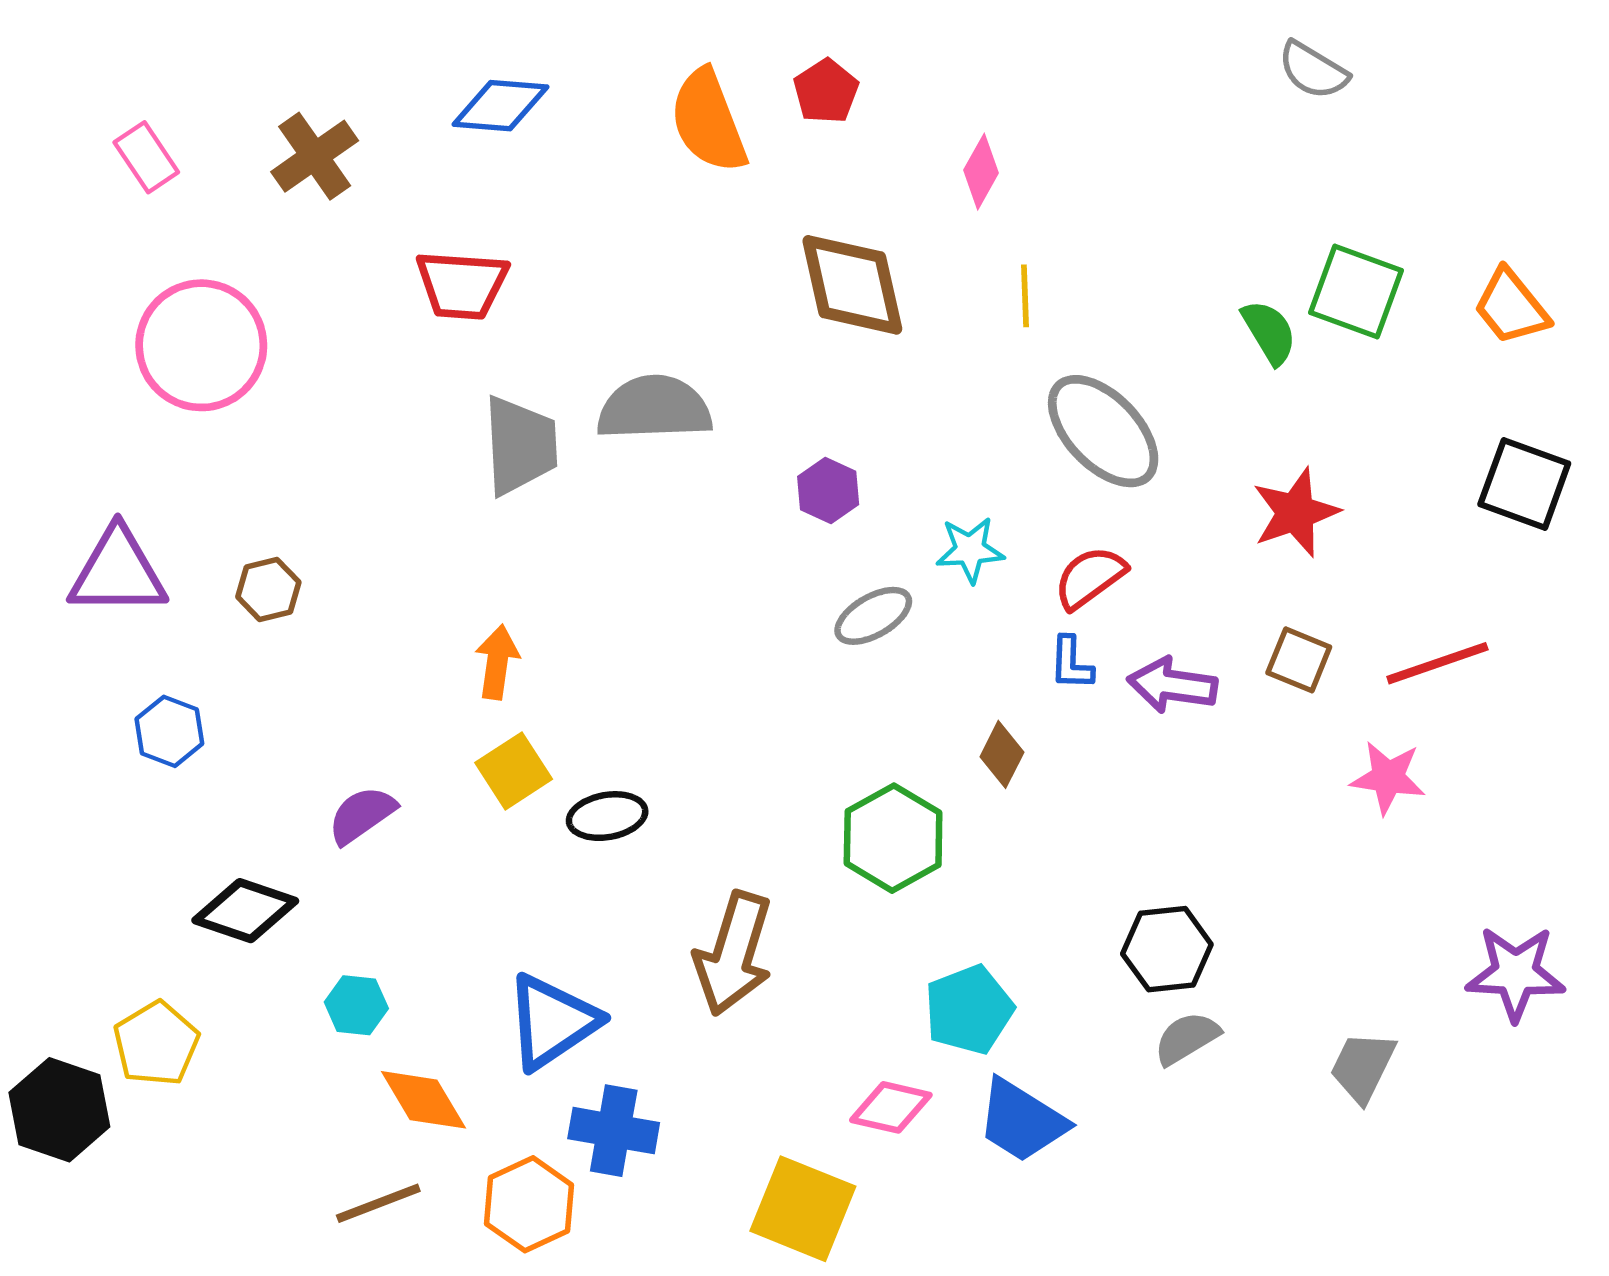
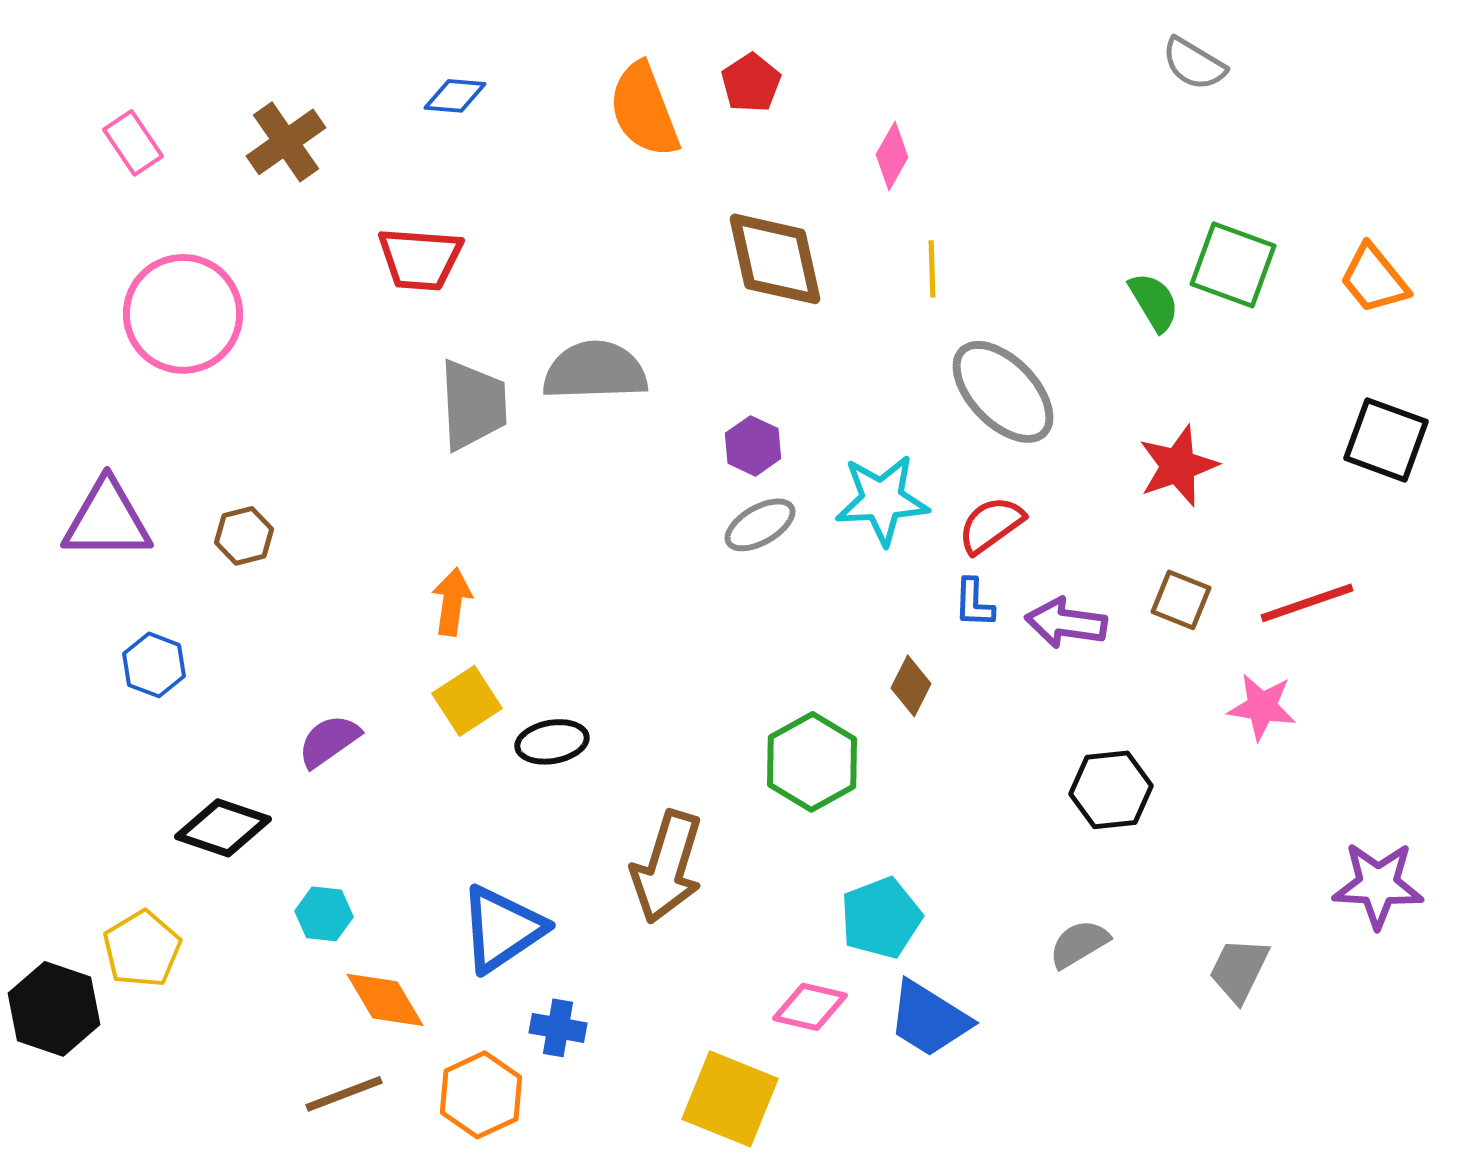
blue diamond: (500, 106) -> (455, 96), size x0.7
cyan star: (970, 550) -> (882, 500), size x1.5
gray ellipse: (873, 616) -> (760, 525), moved
black hexagon: (1167, 949) -> (1111, 790), moved
blue cross: (614, 1131) -> (558, 1028), size x0.7

